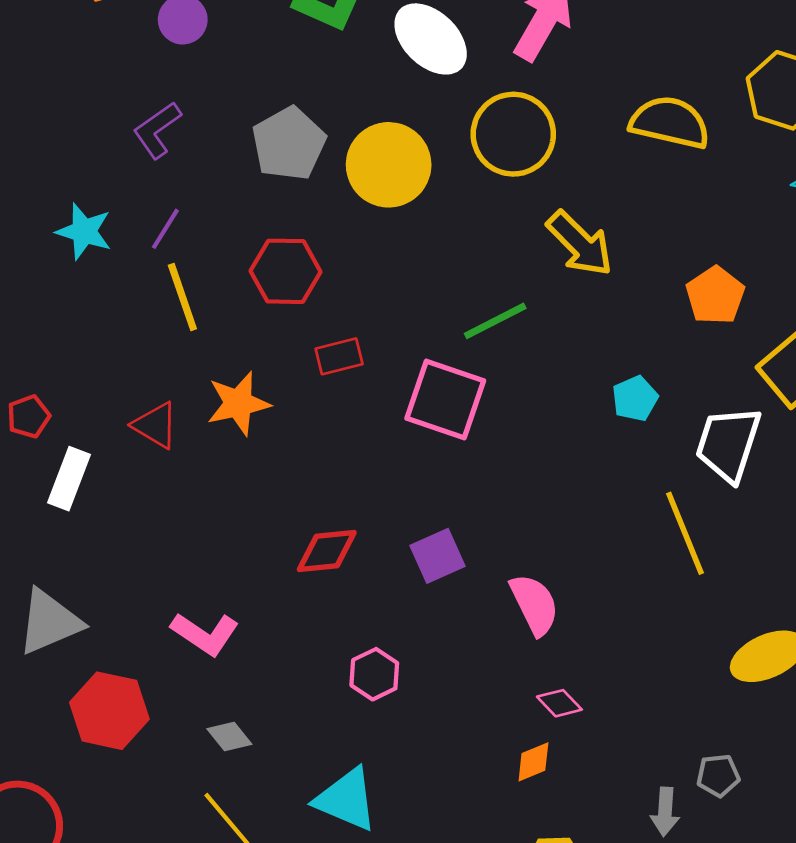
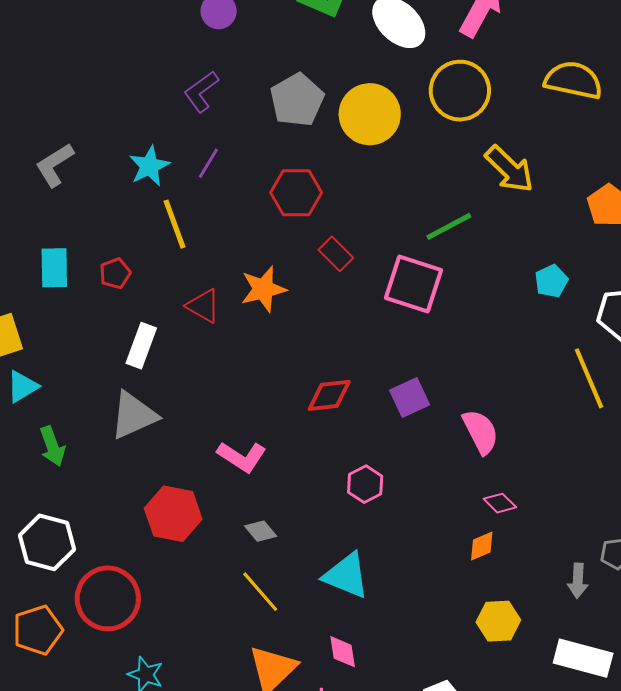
cyan star: (84, 231) -> (149, 166), turned 30
yellow line: (182, 297) -> (175, 224), moved
red rectangle: (339, 356) -> (336, 254), turned 60
red pentagon: (29, 417) -> (115, 273), moved
gray triangle: (49, 622) -> (134, 415), moved

